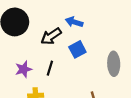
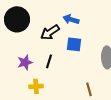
blue square: (77, 49) -> (74, 44), turned 35

